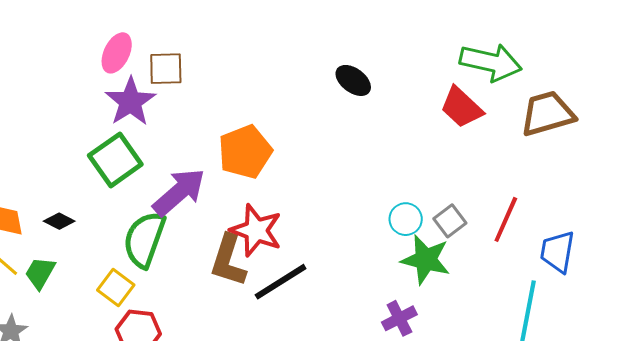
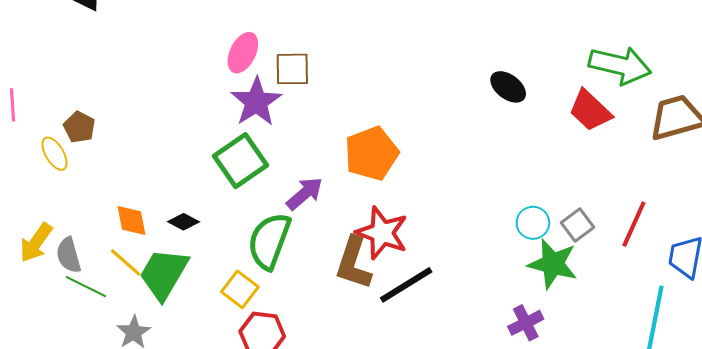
black ellipse: (353, 80) -> (508, 87), moved
purple arrow: (179, 192) -> (305, 194), size x0.7
green trapezoid: (40, 273) -> (164, 274), size x1.6

